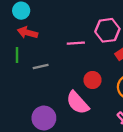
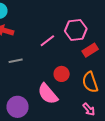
pink line: (76, 43) -> (47, 41), turned -35

